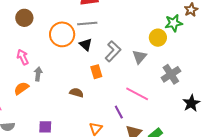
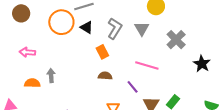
pink arrow: (23, 57) -> (27, 52), turned -49
gray arrow: (38, 74) -> (51, 76), moved
orange semicircle: (21, 88) -> (32, 83), turned 49
brown semicircle: (76, 93) -> (105, 76), moved

